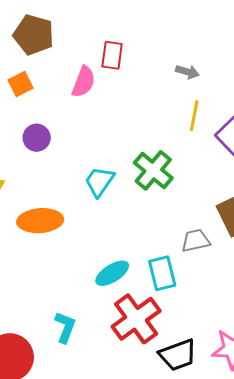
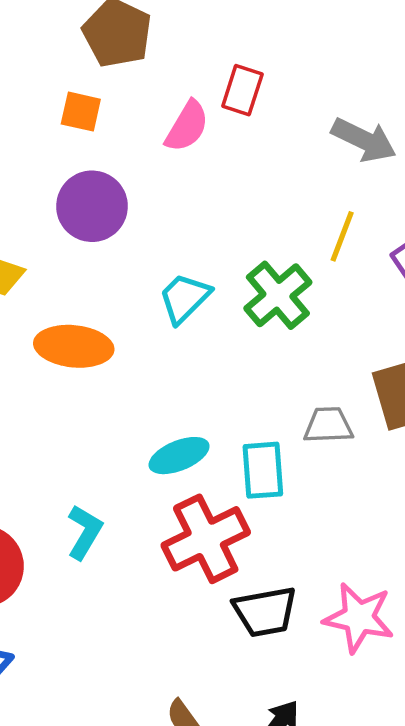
gray arrow: (187, 72) -> (364, 140), size x1.6
orange square: (21, 84) -> (81, 112), turned 30
yellow line: (194, 116) -> (342, 236), moved
purple circle: (37, 138) -> (92, 206), size x1.5

